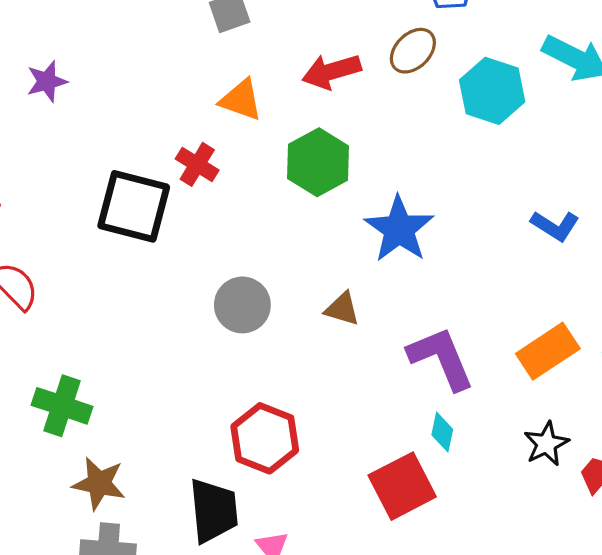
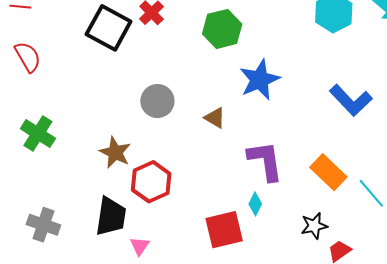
blue L-shape: (555, 226) -> (351, 100), size x1.5
orange rectangle: (548, 351) -> (328, 172), turned 63
brown star: (99, 483) -> (115, 153), moved

